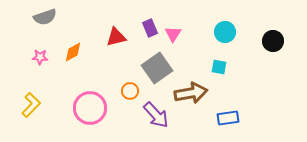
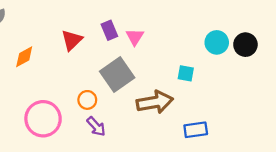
cyan circle: (225, 32) -> (217, 42), moved
red triangle: (116, 37) -> (72, 40), turned -30
purple arrow: (156, 115) -> (96, 126), moved, size x0.7

